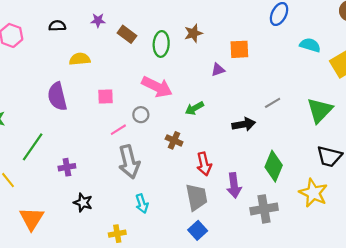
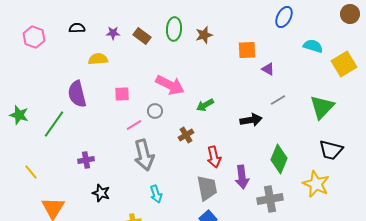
purple star: (98, 20) -> (113, 33), moved
green ellipse: (161, 44) -> (174, 29), moved
purple triangle: (218, 70) -> (268, 69), moved, turned 48
brown cross: (174, 140) -> (186, 135), turned 35
green line: (33, 147) -> (54, 124), moved

